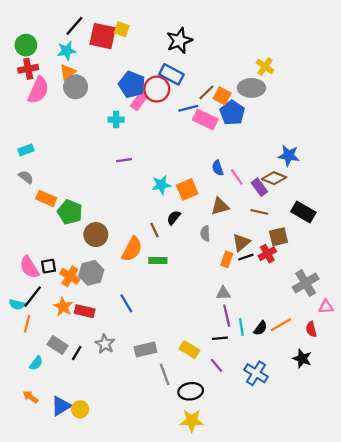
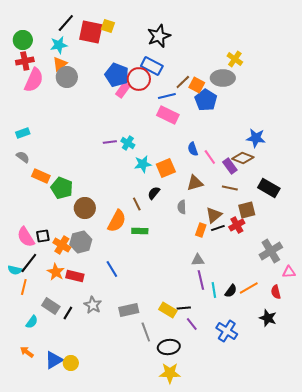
cyan cross: (116, 120) -> (128, 143), moved, turned 32
pink rectangle: (205, 120) -> (168, 115), moved
black line: (220, 338) -> (184, 308), moved

